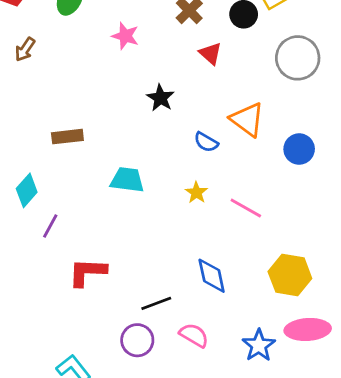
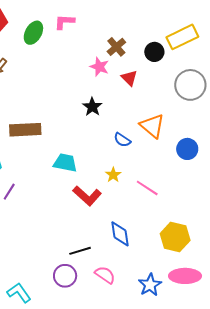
pink star: (125, 36) -> (99, 67), moved
brown rectangle: (67, 137) -> (25, 130), size x1.4
red L-shape: (87, 272) -> (87, 196), moved, turned -144

